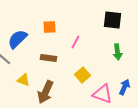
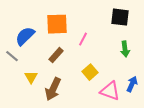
orange square: (49, 27) -> (57, 24), size x1.6
brown rectangle: (48, 58) -> (56, 55), turned -56
yellow triangle: (23, 80) -> (31, 77), turned 40

